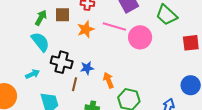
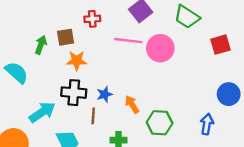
orange star: (86, 29) -> (77, 61), moved, turned 30
cyan semicircle: (40, 42) -> (17, 73), moved
cyan arrow: (33, 74) -> (42, 112), size x1.6

